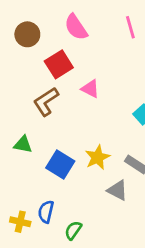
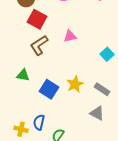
red square: (59, 64) -> (37, 19), moved, turned -30
pink triangle: (90, 89) -> (70, 36), turned -40
gray triangle: (117, 190) -> (97, 113), moved

